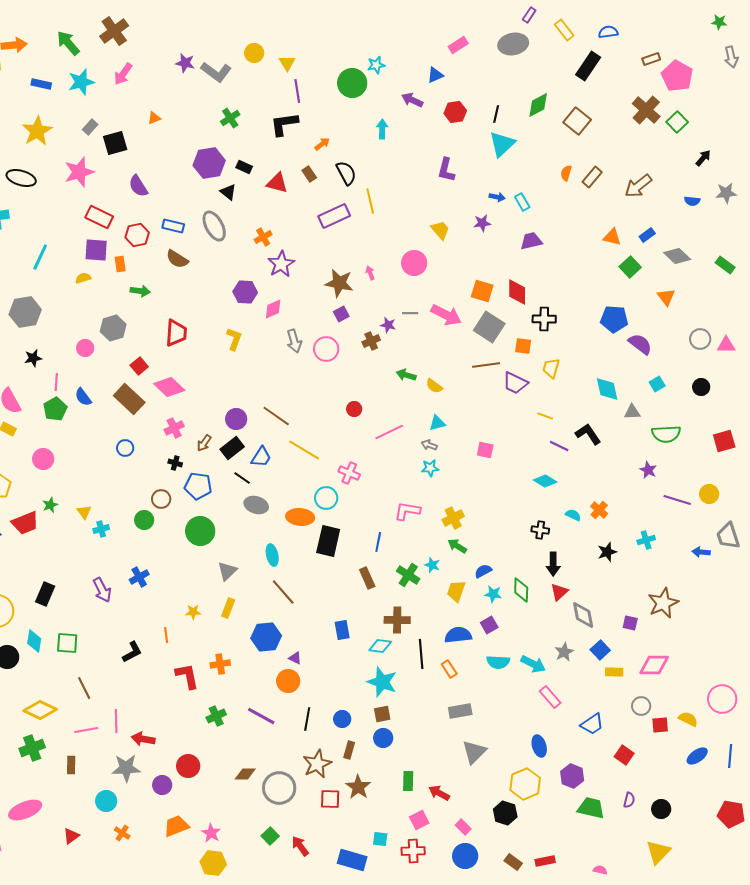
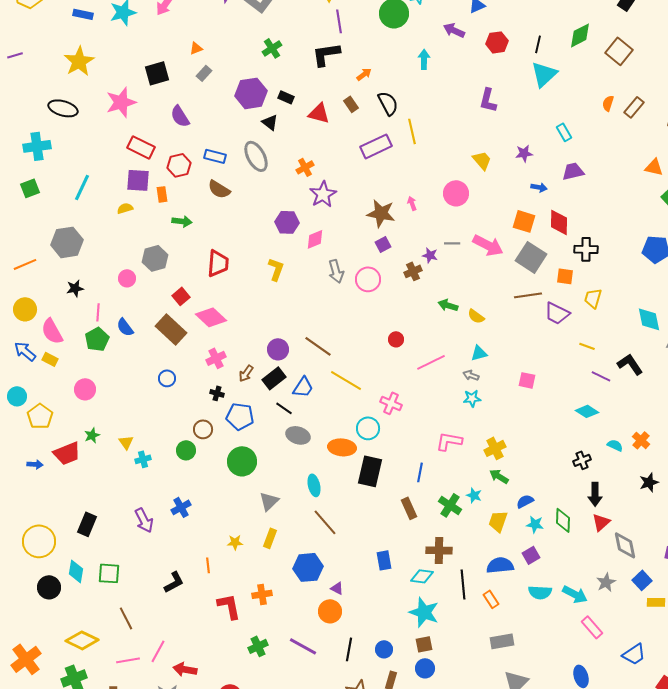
gray rectangle: (90, 127) -> (204, 73), moved
blue arrow: (497, 197) -> (539, 187), moved
black cross: (540, 530) -> (582, 460), turned -30
pink line: (116, 721) -> (158, 651), turned 30

